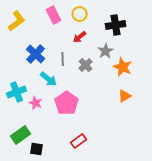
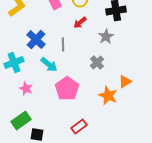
gray cross: (86, 65) -> (97, 63), moved
orange star: (123, 67) -> (108, 96), moved
cyan cross: (17, 92) -> (14, 63), moved
pink star: (36, 103) -> (26, 89), moved

